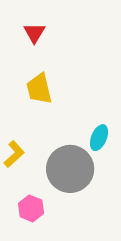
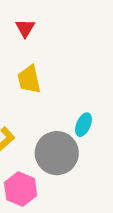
pink hexagon: (31, 208) -> (21, 189), size x1.4

